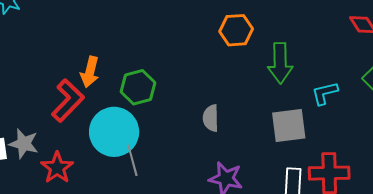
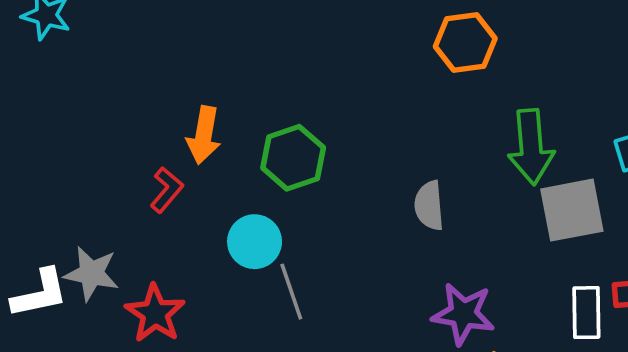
green arrow: (280, 63) -> (531, 147), moved
red L-shape: (68, 101) -> (167, 190), size x0.6
cyan circle: (114, 132) -> (255, 242), size x0.6

